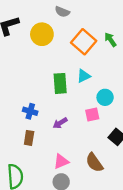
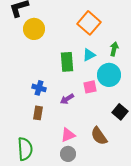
yellow circle: (42, 34) -> (34, 29), moved
green arrow: (110, 40) -> (114, 49), moved, turned 48
cyan circle: (105, 97) -> (109, 75), size x1.5
pink square: (92, 114) -> (90, 87), moved

